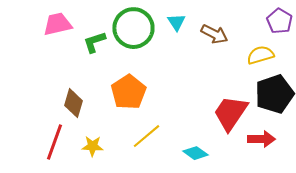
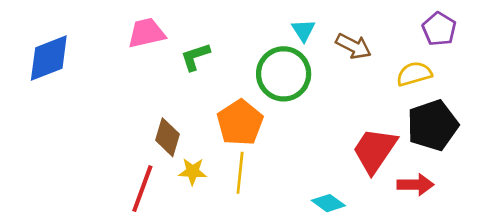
green circle: (133, 28) -> (284, 74), moved
yellow line: (146, 136) -> (240, 173), moved, turned -44
yellow star: (92, 146) -> (193, 171), moved

